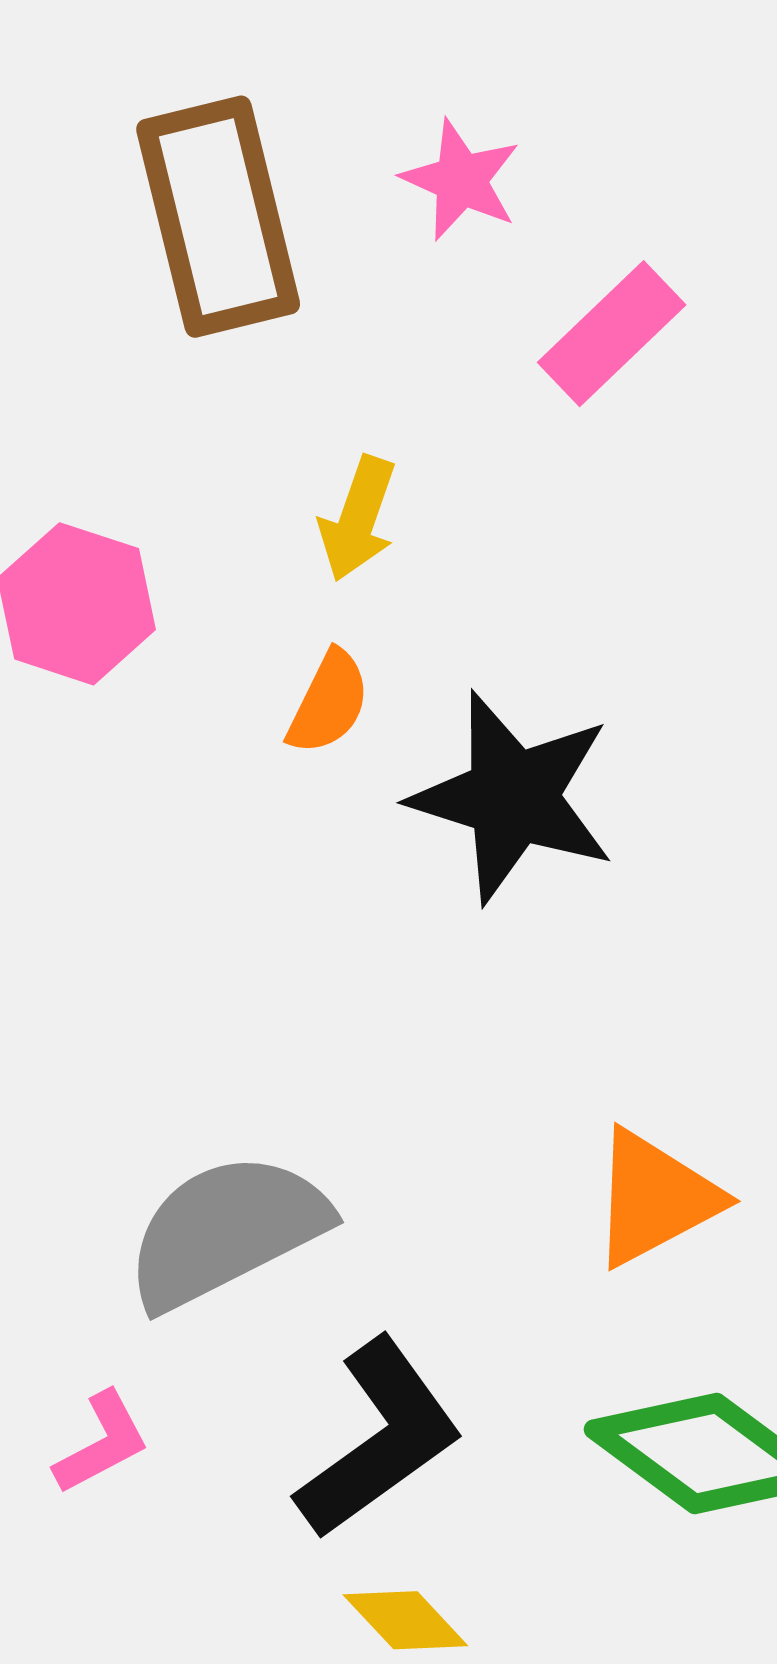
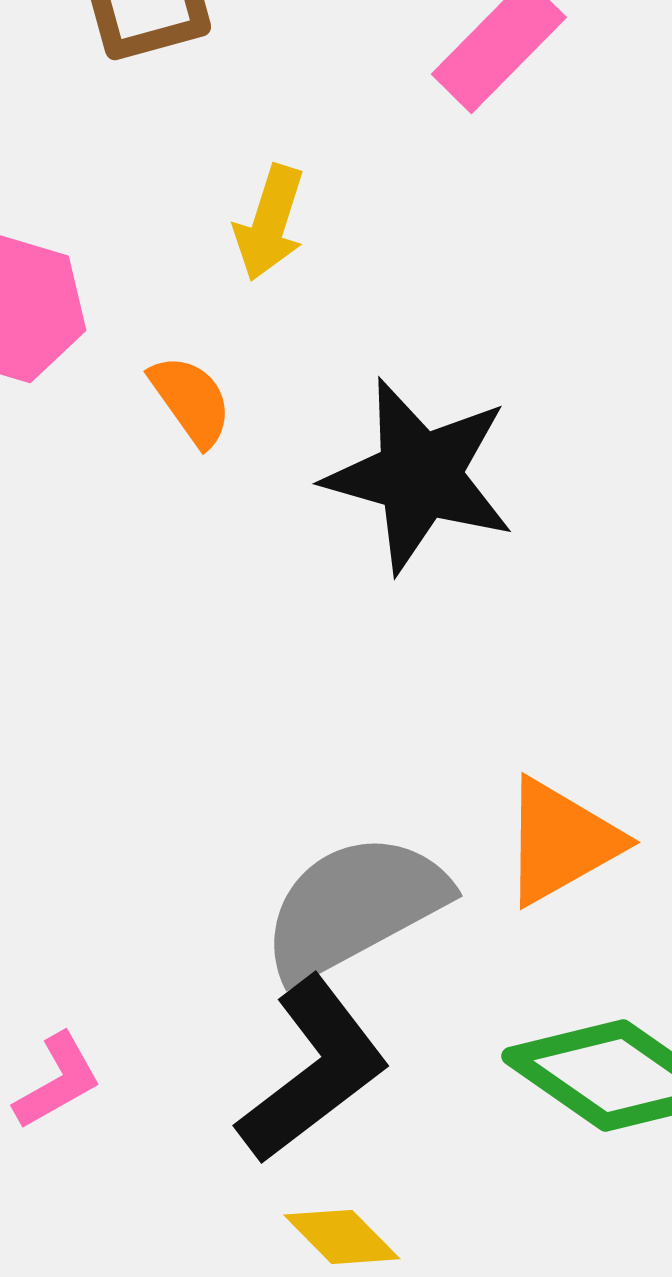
orange semicircle: (329, 702) -> (191, 400), moved, turned -60
gray semicircle: (226, 1231) -> (354, 907), moved

